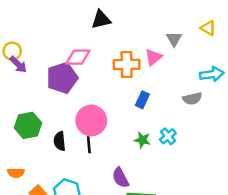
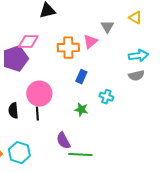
gray semicircle: (192, 99) -> (136, 76), moved
cyan cross: (168, 136) -> (106, 97), moved, turned -32

